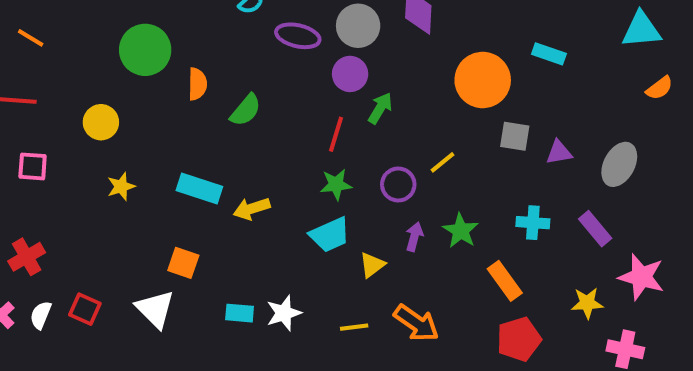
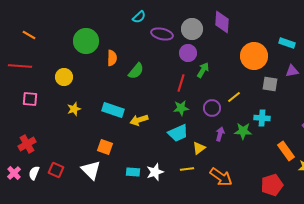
purple triangle: (559, 152) -> (292, 71), moved
cyan cross: (533, 223) -> (262, 118), moved
green star: (461, 231) -> (243, 131), turned -30
orange rectangle: (505, 281) -> (286, 151), moved
yellow line: (354, 327) -> (187, 169), moved

